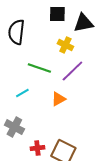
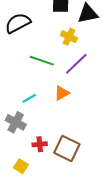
black semicircle: (16, 32) -> (18, 23), turned 55
cyan line: (22, 93) -> (29, 98), moved

